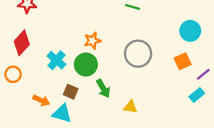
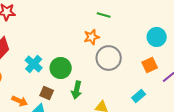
orange star: (92, 41) -> (92, 37), moved
green arrow: (103, 88) -> (77, 90), turned 42
cyan rectangle: (197, 95) -> (139, 96), moved

